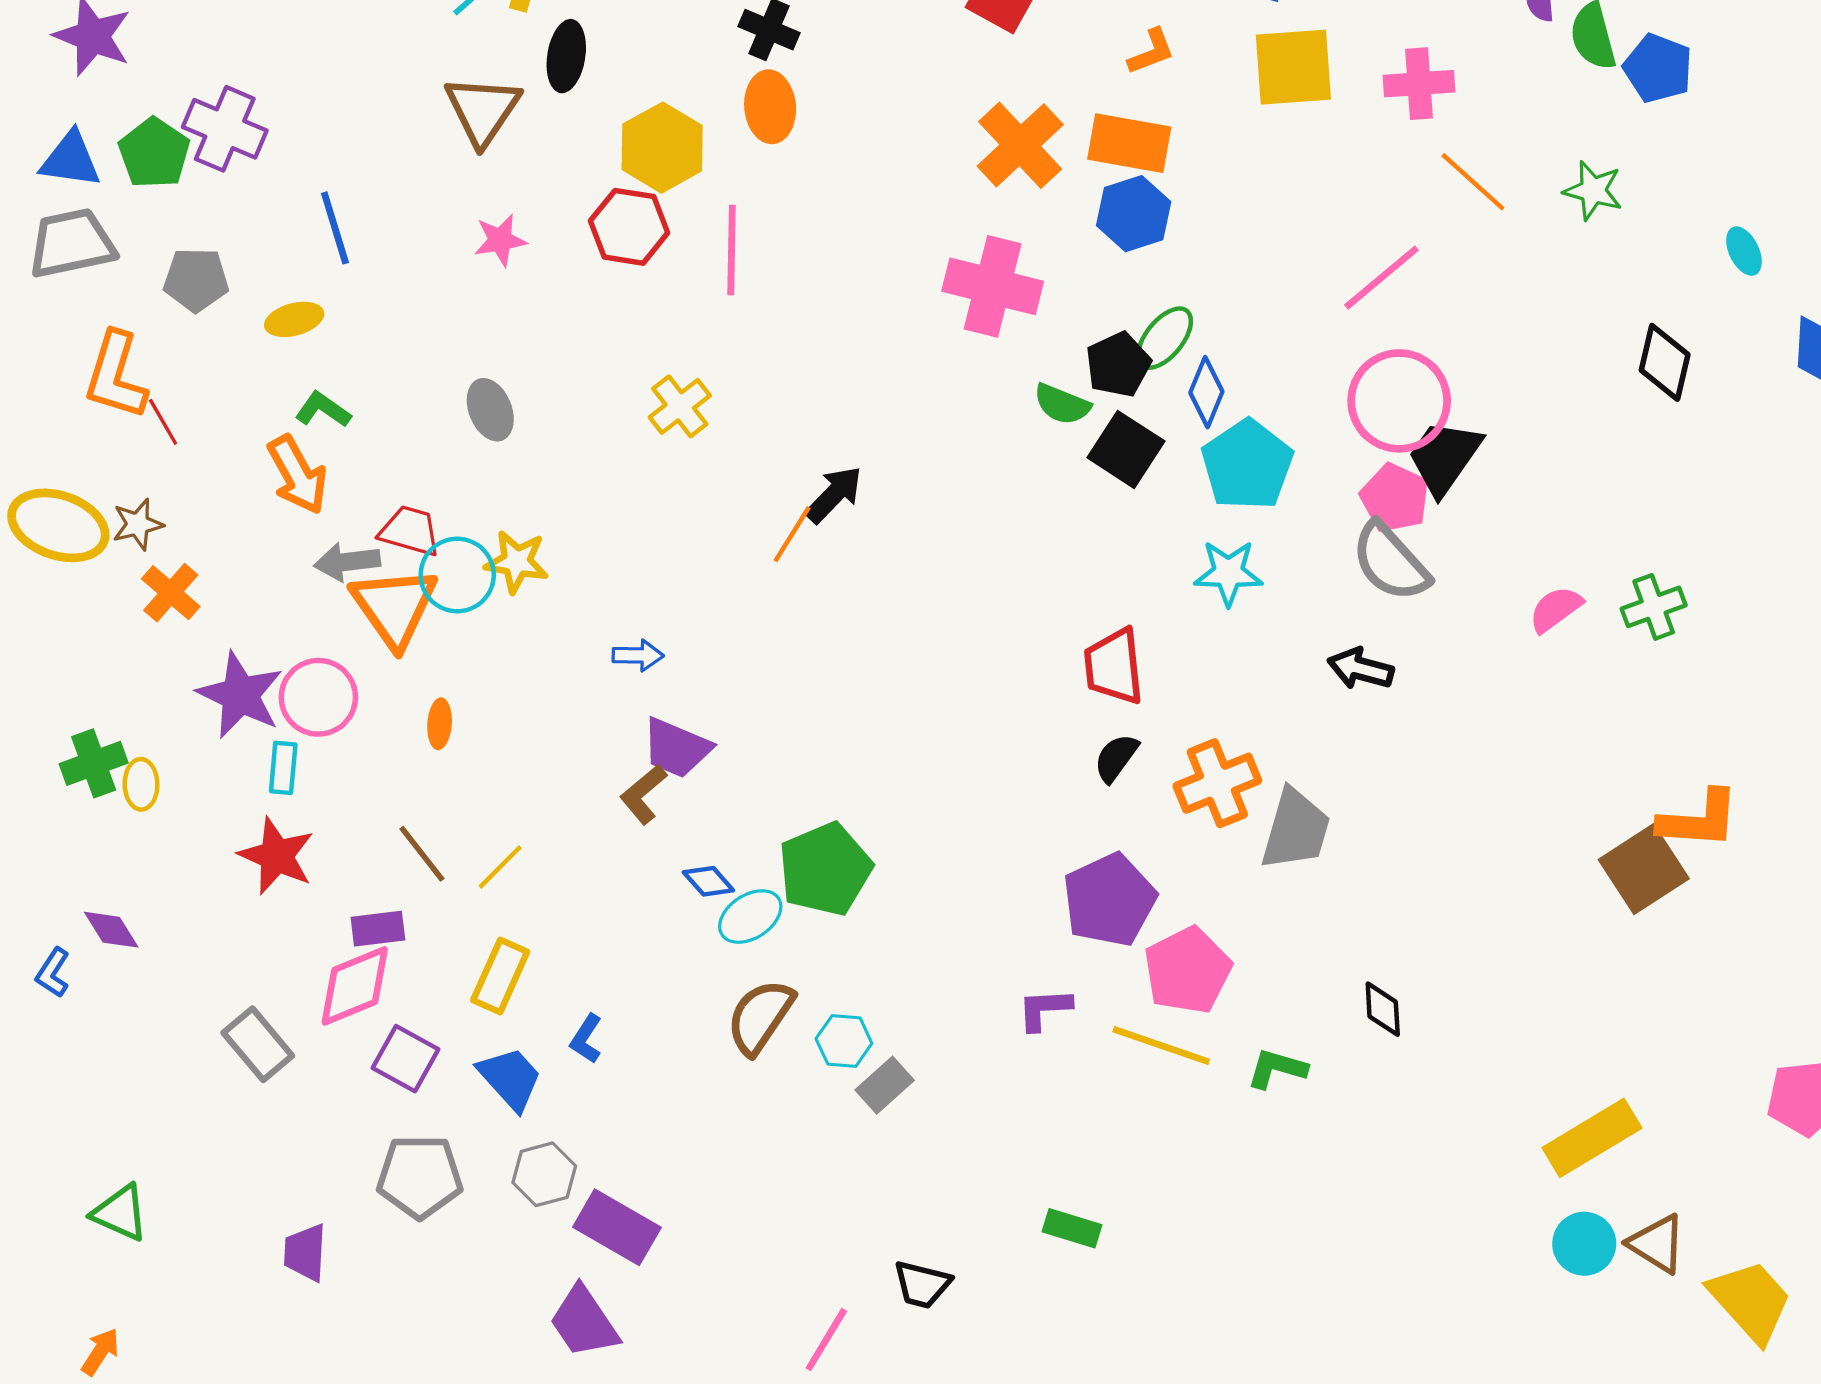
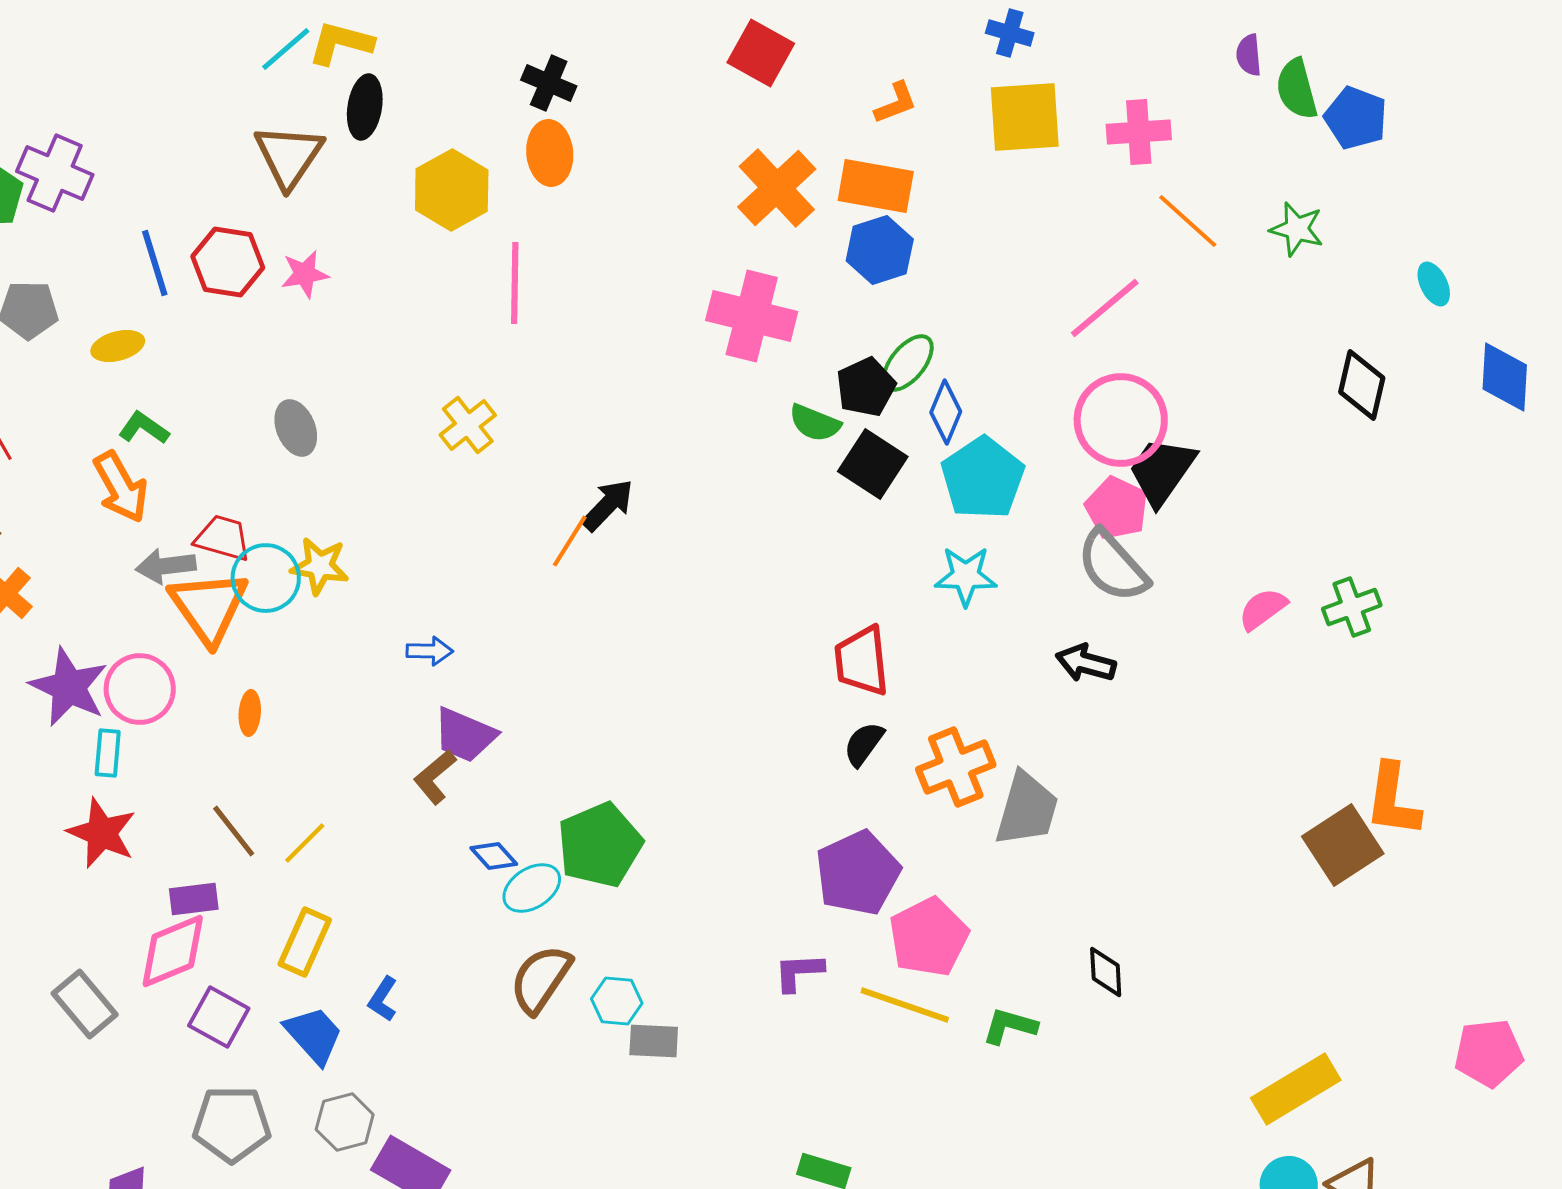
red hexagon: (629, 227) -> (228, 262), moved
orange L-shape: (1699, 820) -> (1393, 800), turned 94
gray rectangle: (885, 1085) -> (654, 1041), turned 45

